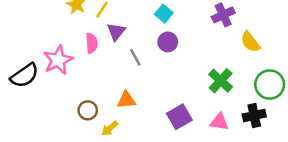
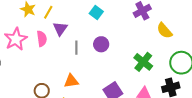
purple circle: (168, 42) -> (101, 44), moved
gray line: (135, 57) -> (76, 48), turned 32
pink star: (58, 60) -> (16, 39), moved

